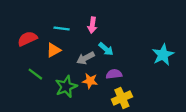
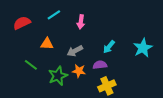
cyan line: (62, 28) -> (54, 15), moved, turned -40
red semicircle: (27, 39) -> (22, 23), moved
cyan arrow: (106, 49) -> (109, 47), moved, turned 88
orange triangle: (54, 50) -> (47, 44), turned 32

